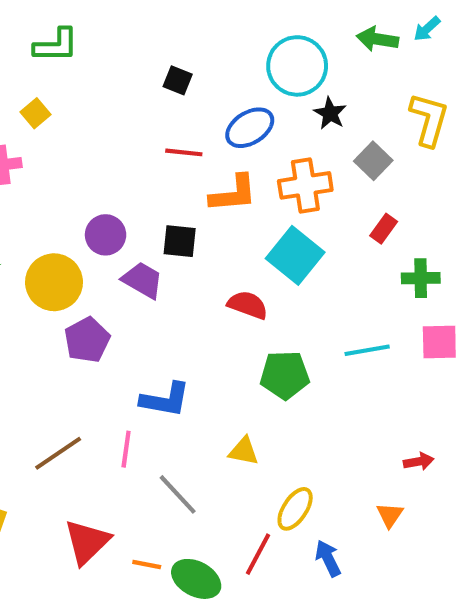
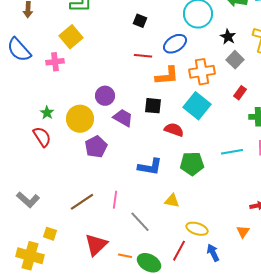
yellow square: (35, 113) -> (71, 37), size x1.6
black star: (330, 113) -> (228, 37), moved
black square: (180, 241) -> (153, 106), moved
blue L-shape: (165, 400) -> (150, 167), moved
yellow ellipse: (295, 509) -> (197, 229), turned 75

